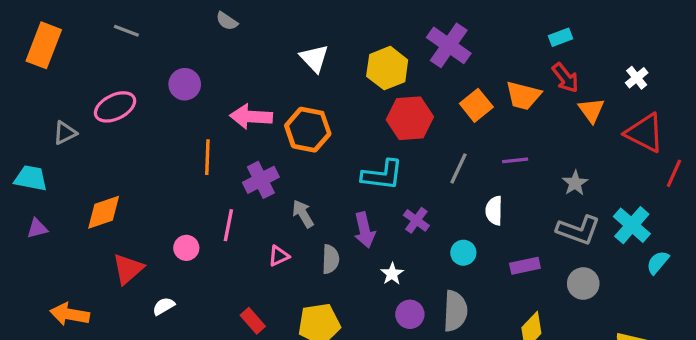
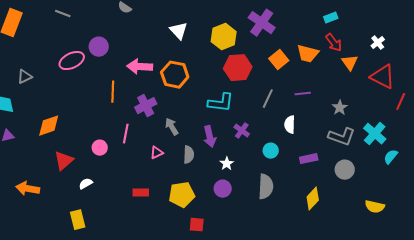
pink ellipse: (115, 107) -> (72, 61), moved
purple circle: (410, 314) -> (223, 189), moved
red rectangle: (253, 321) -> (141, 193), turned -49

